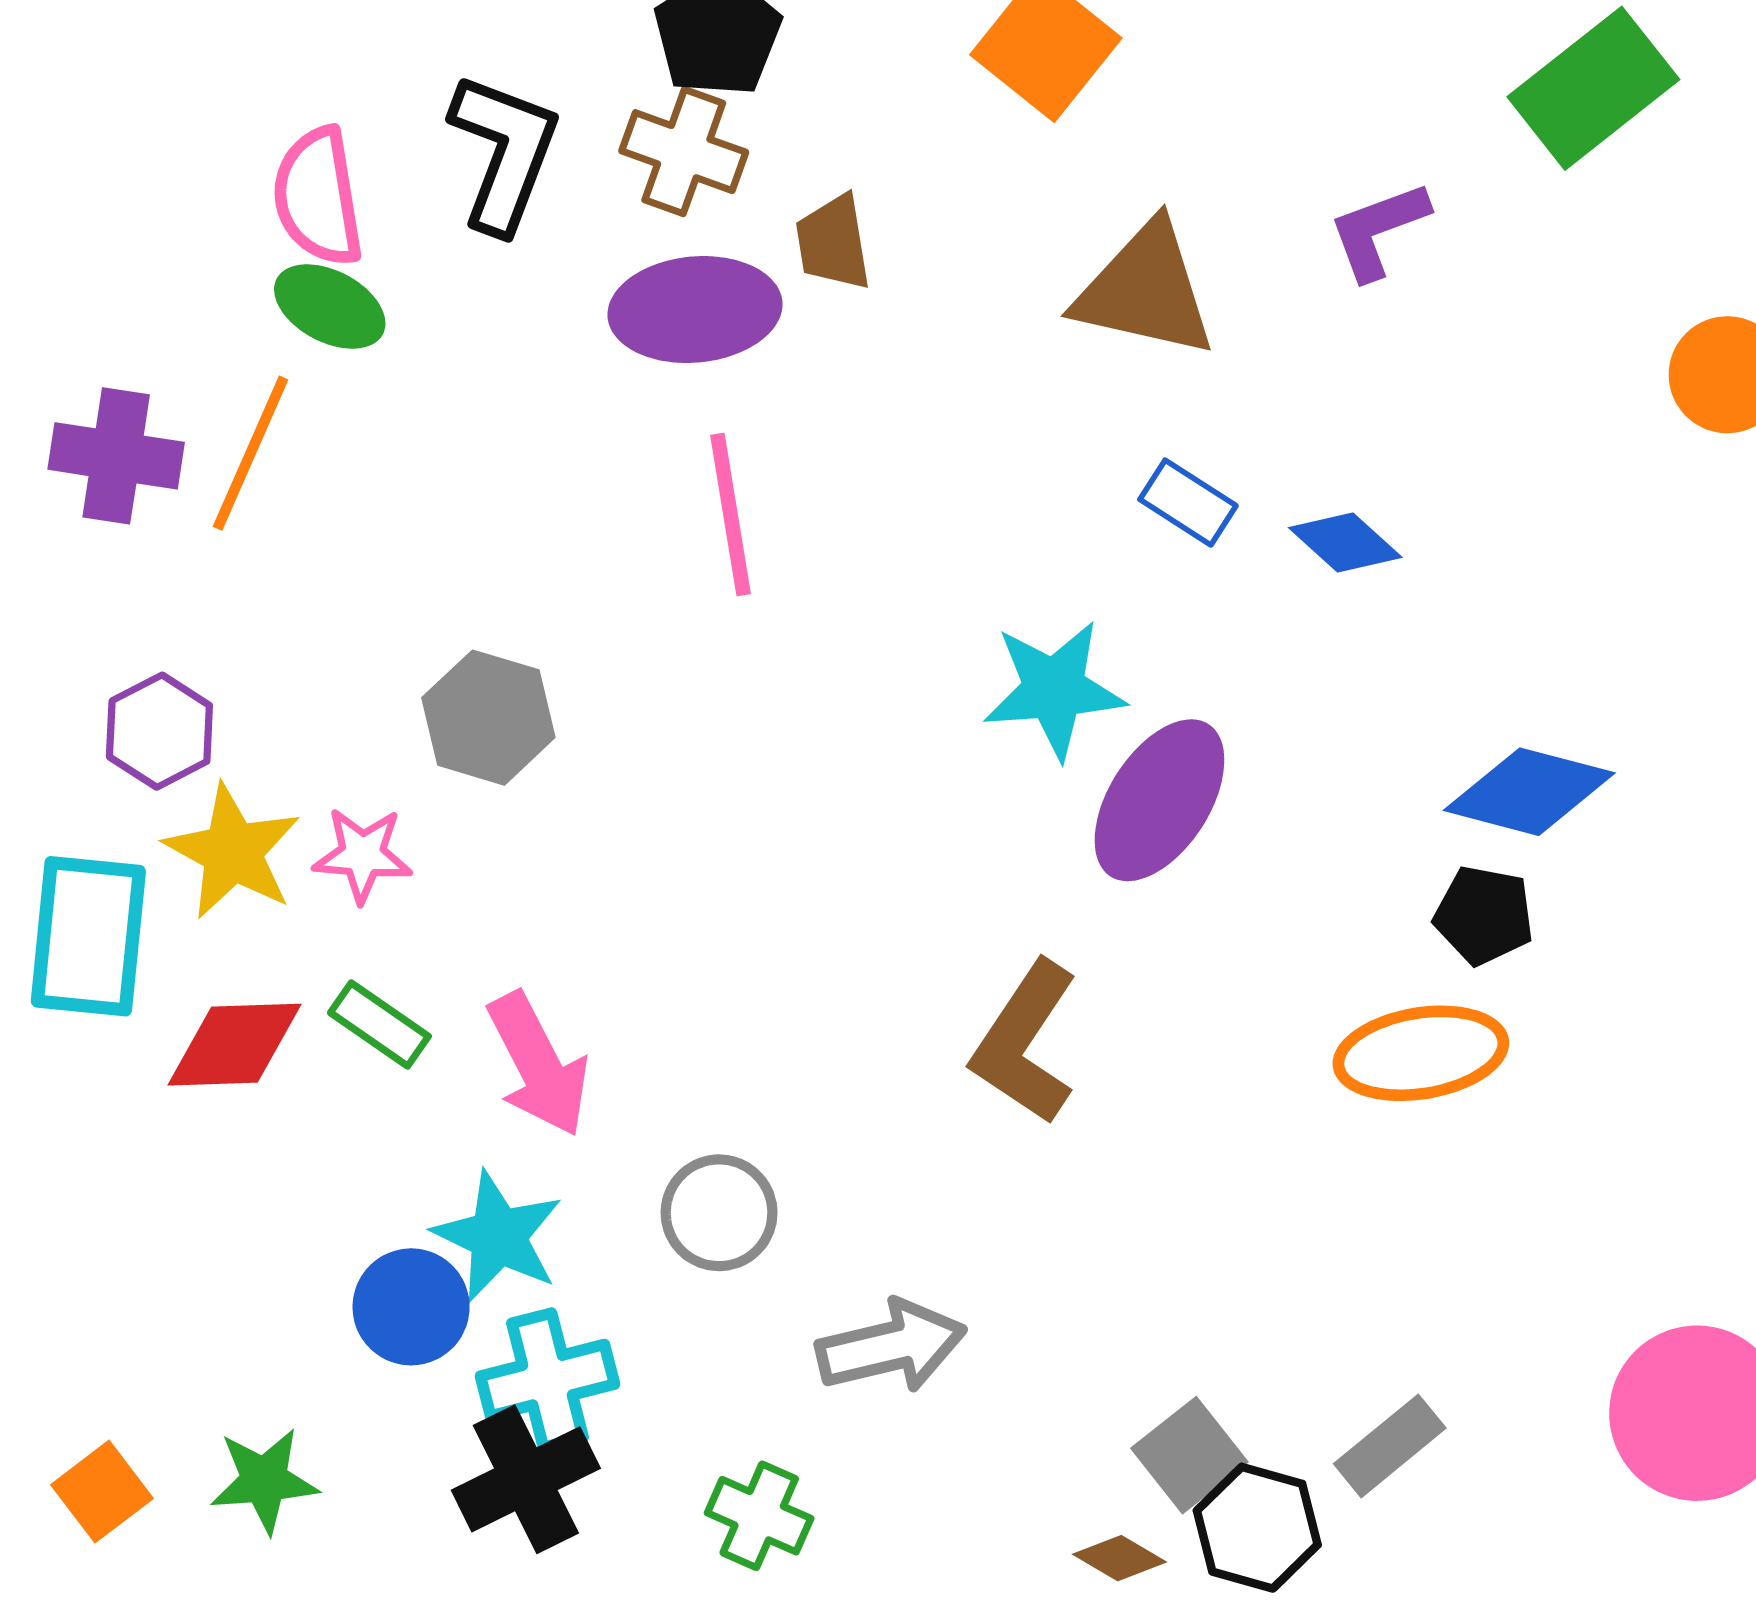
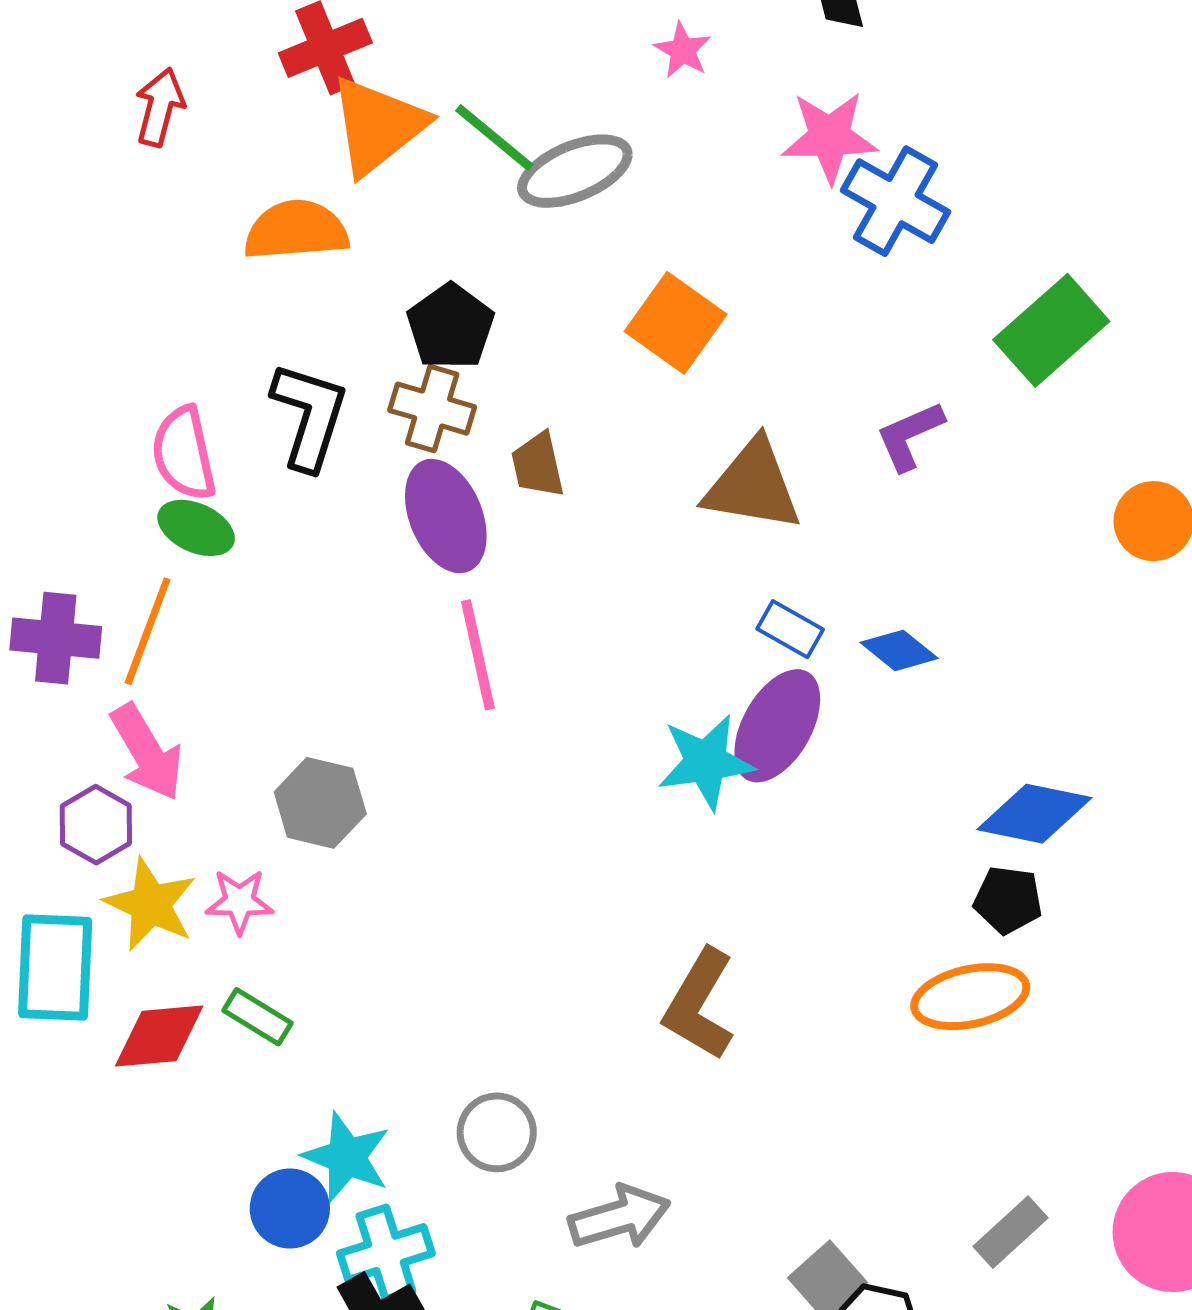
purple ellipse: (695, 310) -> (446, 516), turned 76
purple ellipse: (1159, 800) -> (777, 726), moved
pink arrow: (538, 1064) -> (147, 752), moved
gray rectangle: (1390, 1446) -> (1011, 1232), moved

